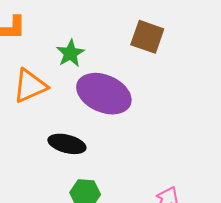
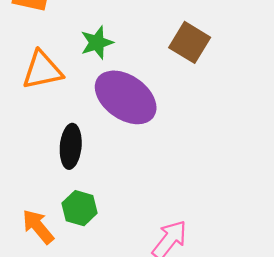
black ellipse: (67, 144) -> (71, 146), turned 69

